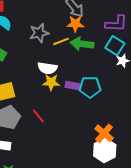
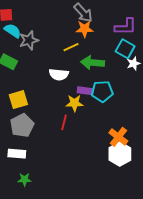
gray star: (39, 33) -> (29, 40), moved
green arrow: (82, 44) -> (92, 63), moved
yellow star: (51, 82) -> (75, 103), moved
red line: (38, 116) -> (64, 122), moved, turned 56

